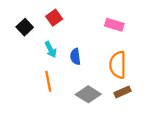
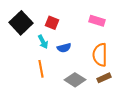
red square: (54, 18) -> (52, 23), moved, turned -32
black square: (25, 27) -> (21, 23), size x1.6
blue semicircle: (75, 57) -> (64, 48), turned -96

